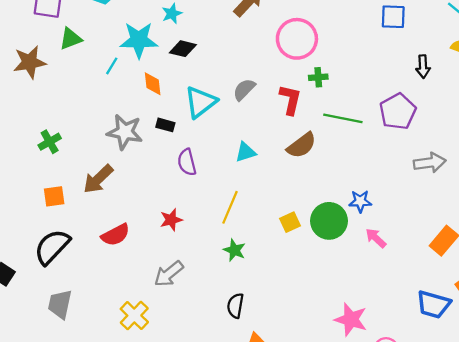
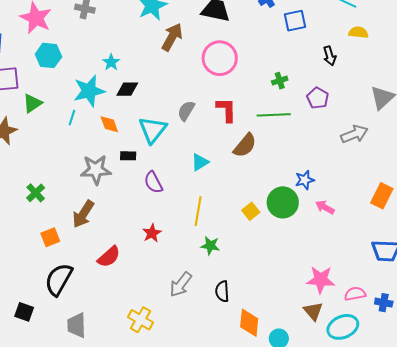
green cross: (318, 77) -> (280, 81), moved
purple pentagon: (398, 111) -> (318, 98), size x0.7
gray arrow: (169, 274) -> (181, 284), moved

